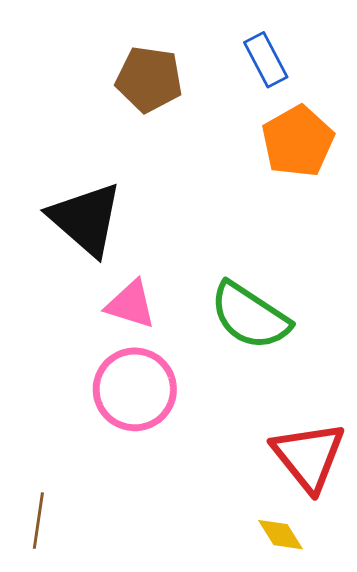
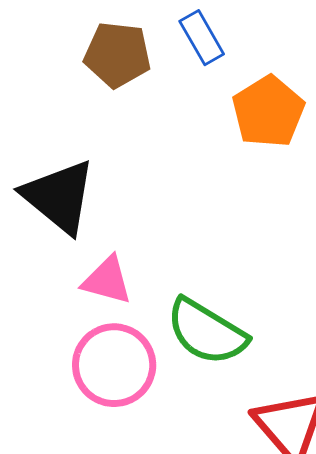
blue rectangle: (266, 60) -> (202, 38), moved
green semicircle: (250, 316) -> (207, 332), moved

